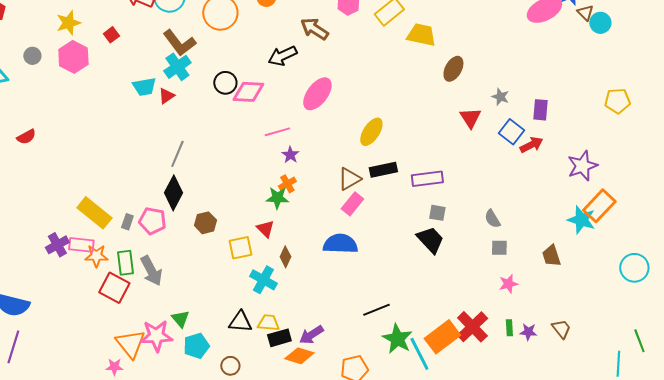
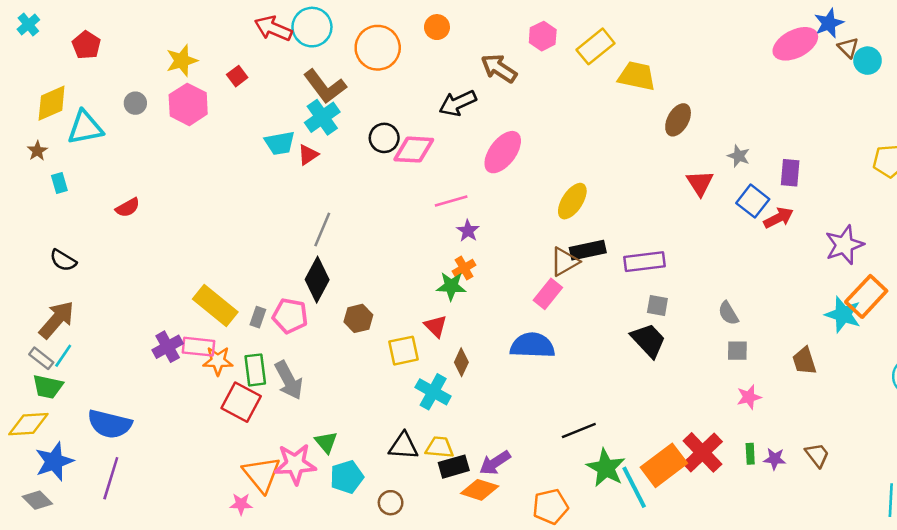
brown triangle: (349, 179) -> (565, 262), moved

